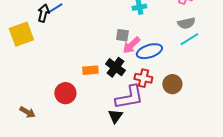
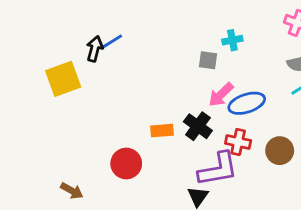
gray square: (122, 35) -> (208, 60), moved

